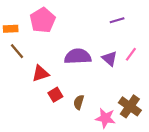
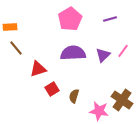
pink pentagon: (43, 20) -> (70, 19), moved
purple triangle: (110, 59) -> (103, 55), turned 35

